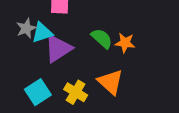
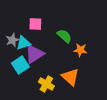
green semicircle: (102, 38) -> (64, 36), moved
cyan square: (38, 92) -> (20, 65), moved

